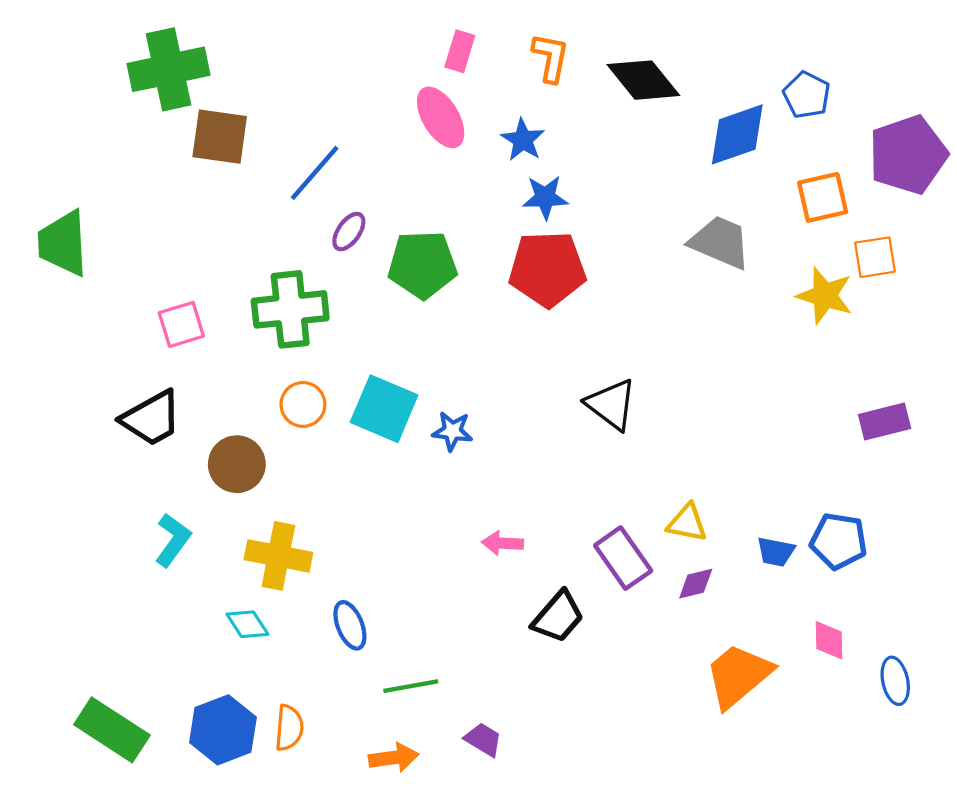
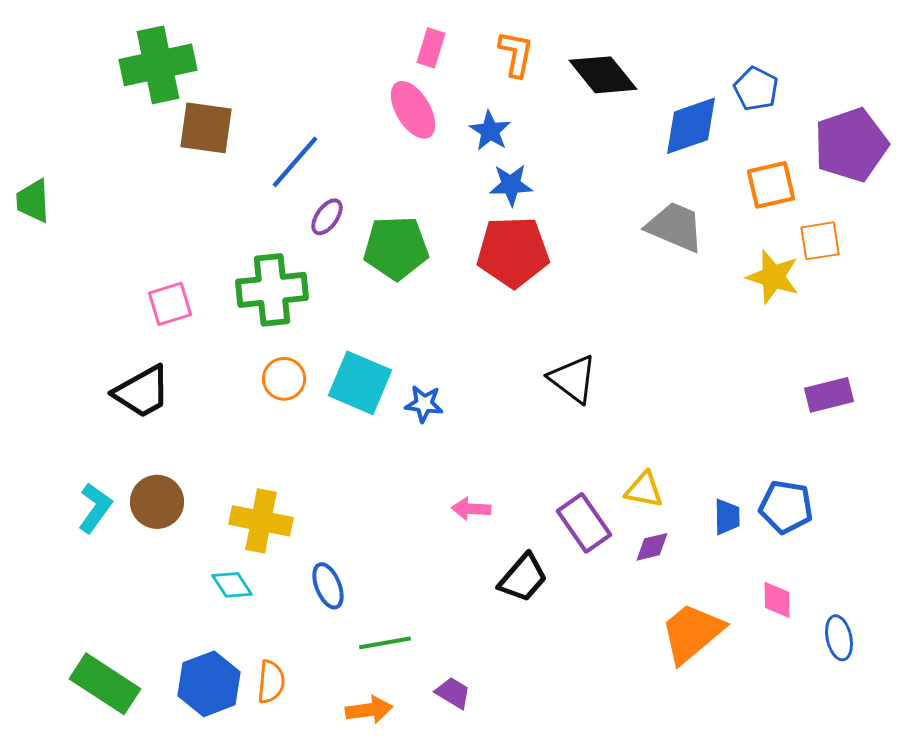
green trapezoid: (63, 243) -> (33, 201), moved, size x0.7
brown circle: (237, 464) -> (157, 502), moved
cyan L-shape: (173, 540) -> (95, 508), moved
blue trapezoid: (776, 552) -> (727, 517), turned -102

